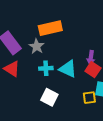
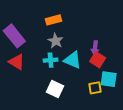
orange rectangle: (50, 28) -> (54, 20), size x0.7
gray star: (37, 46) -> (56, 41), moved

